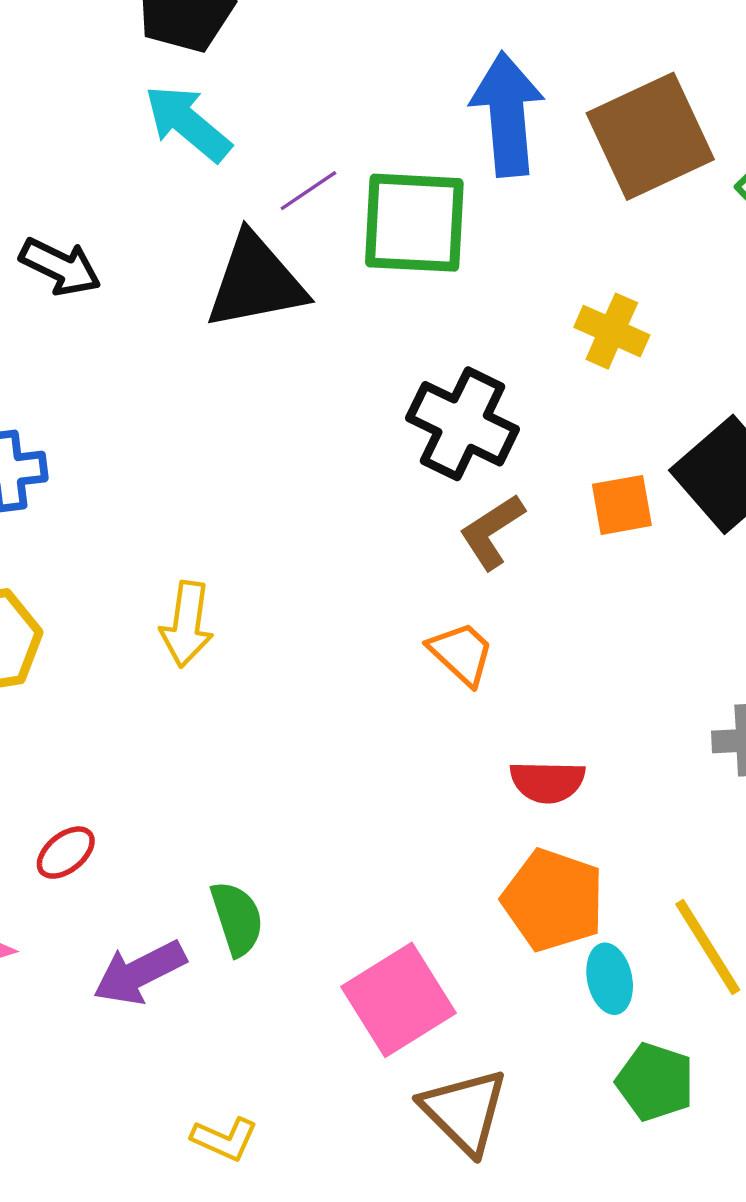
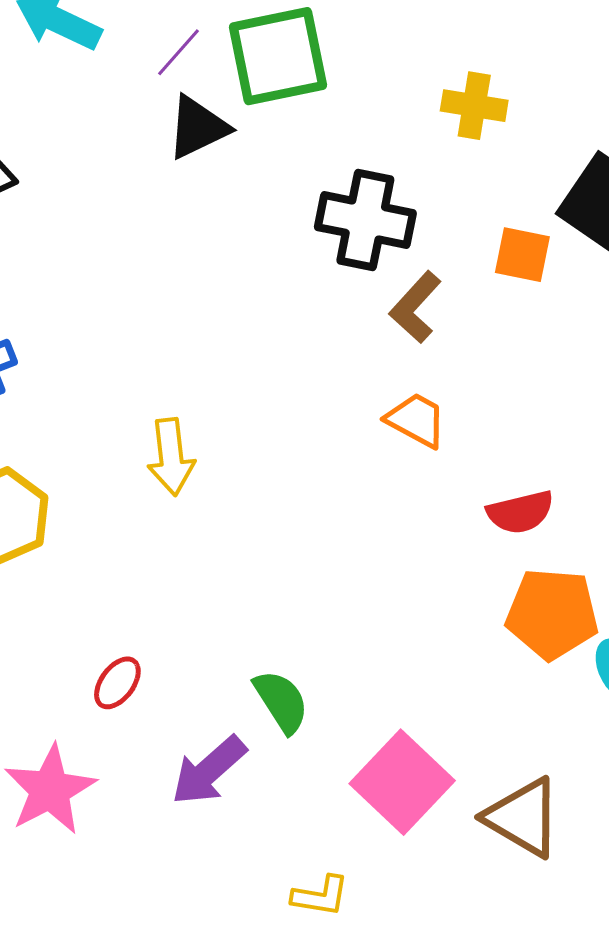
black triangle: (256, 282) -> (198, 127), moved, size x0.7
orange square: (622, 505) -> (522, 255), turned 36
pink square: (399, 1000) -> (402, 782), moved

